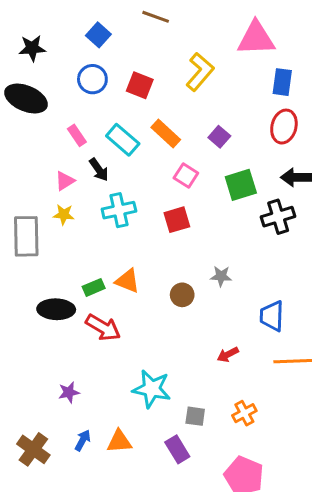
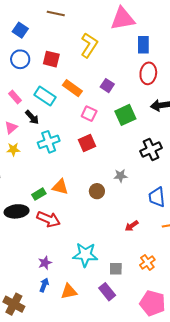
black cross: (278, 217) -> (151, 150), moved
purple star: (69, 392) -> (45, 263), moved
blue arrow: (83, 440) -> (44, 285), moved

